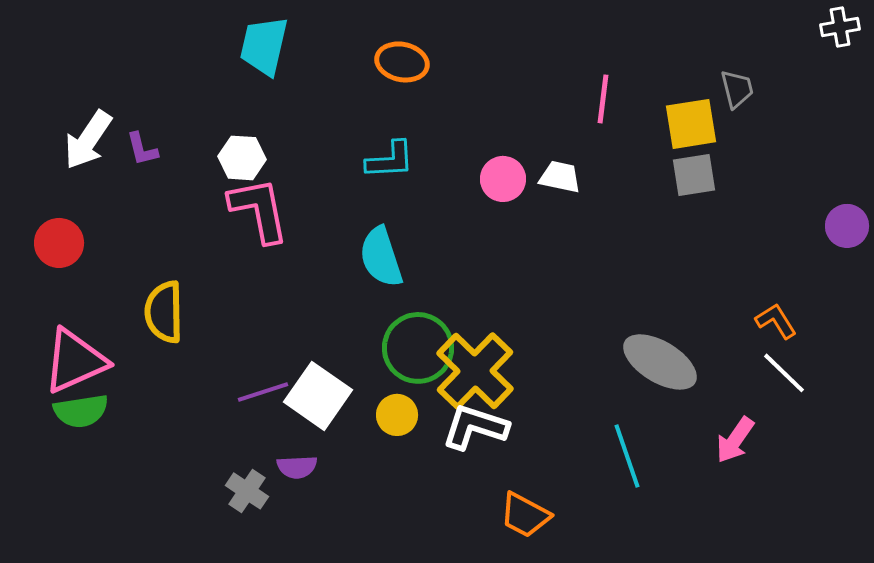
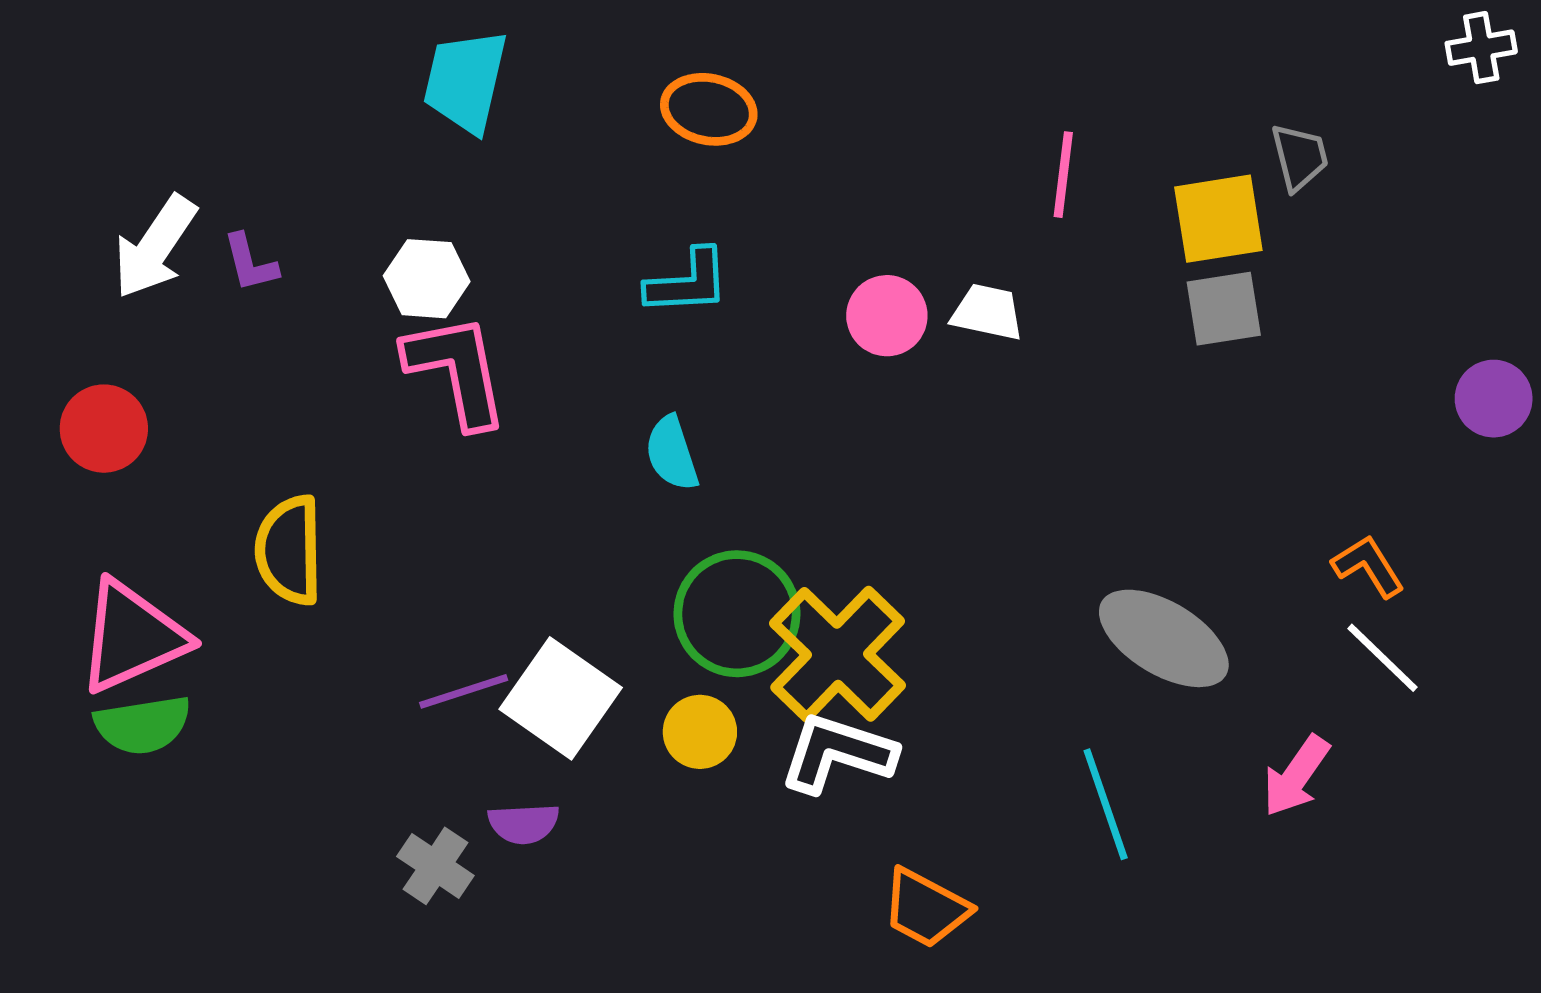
cyan semicircle: (381, 257) -> (672, 453), size x0.7

